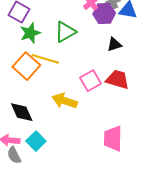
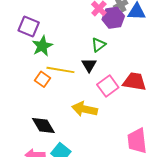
green triangle: (65, 32) -> (99, 45), moved, size x0.7
black triangle: (114, 44) -> (89, 65), moved, turned -35
orange square: (26, 66) -> (42, 79), size x0.6

